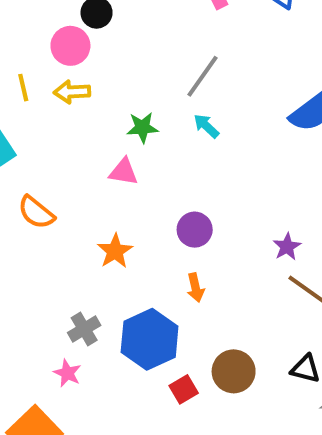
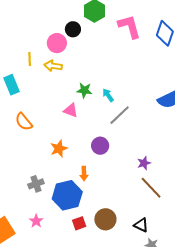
gray line: (202, 76) -> (120, 115), moved
cyan arrow: (206, 126) -> (108, 95), moved
orange arrow: (196, 288) -> (84, 174), moved
pink star: (67, 373) -> (36, 221), moved

